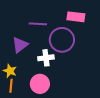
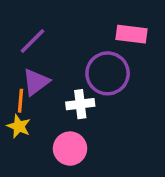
purple line: (38, 24) -> (32, 41), moved, turned -48
orange line: (11, 86) -> (20, 101), moved

